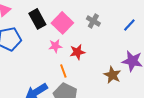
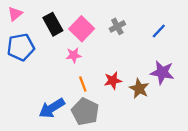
gray cross: (93, 21) -> (117, 26), turned 32
red star: (77, 52) -> (113, 81), moved

